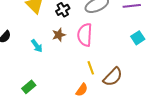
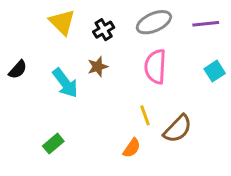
pink semicircle: (85, 35) -> (155, 67), moved
cyan arrow: (37, 46) -> (65, 83), size x1.5

